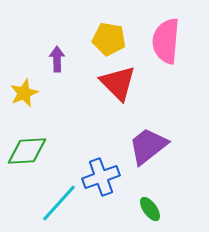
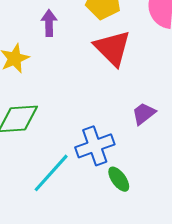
purple trapezoid: (148, 146) -> (144, 114), size x0.6
green ellipse: (150, 209) -> (119, 179), moved

